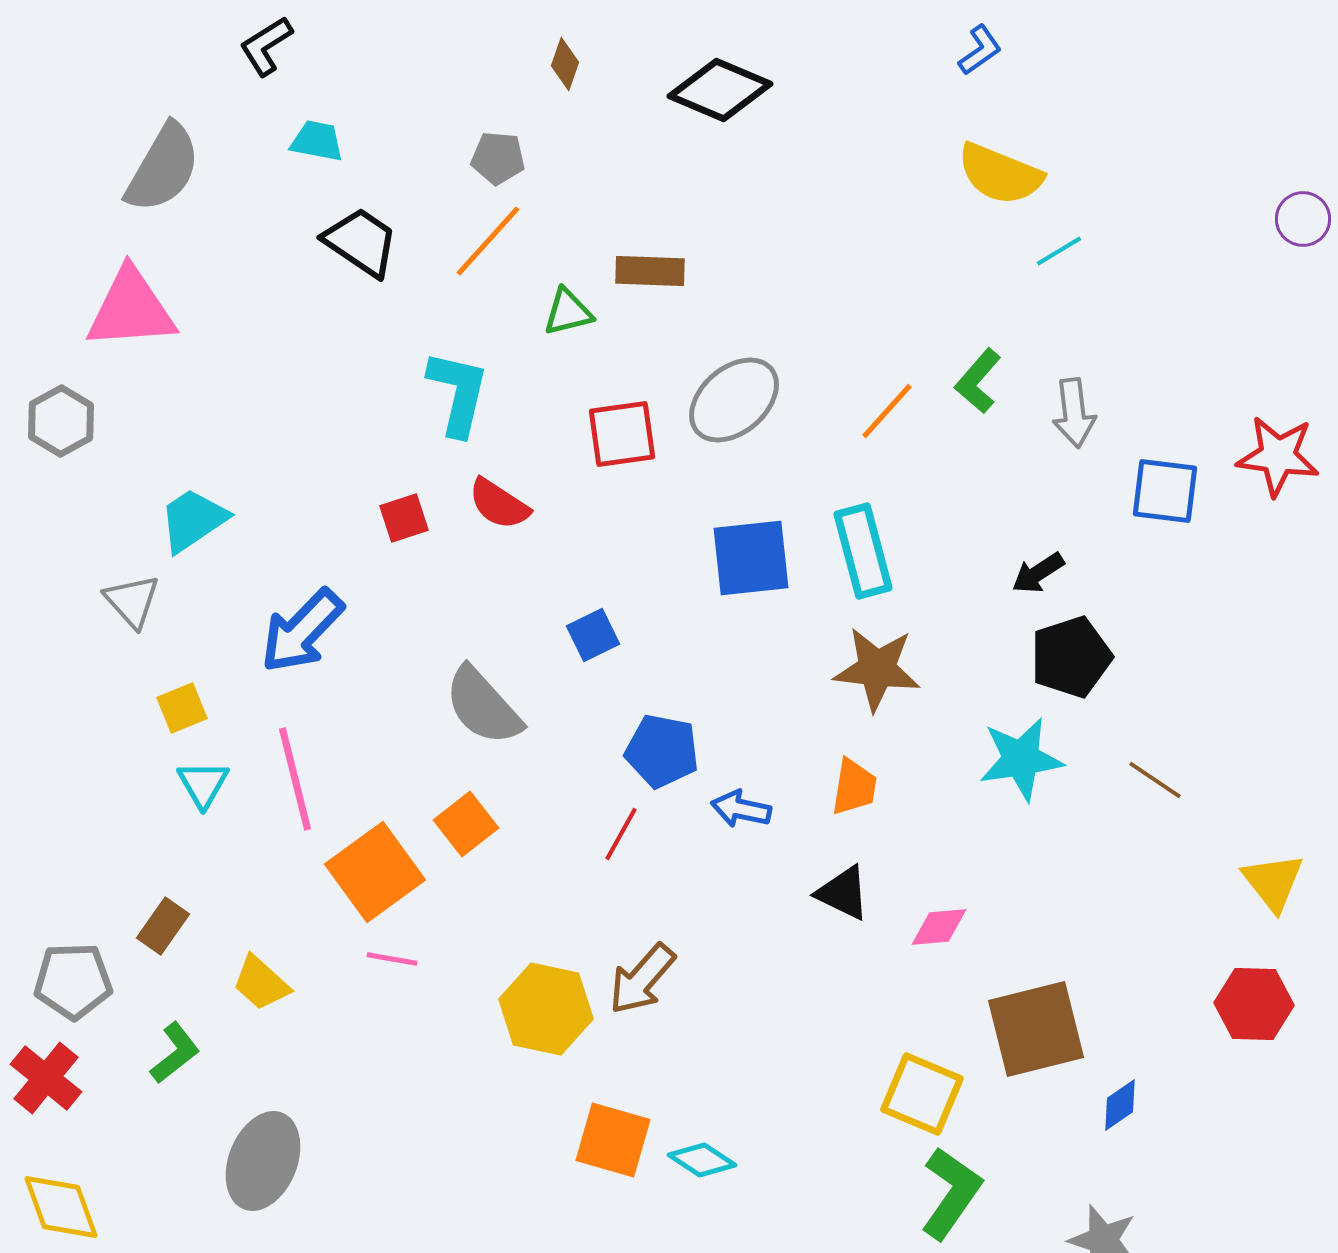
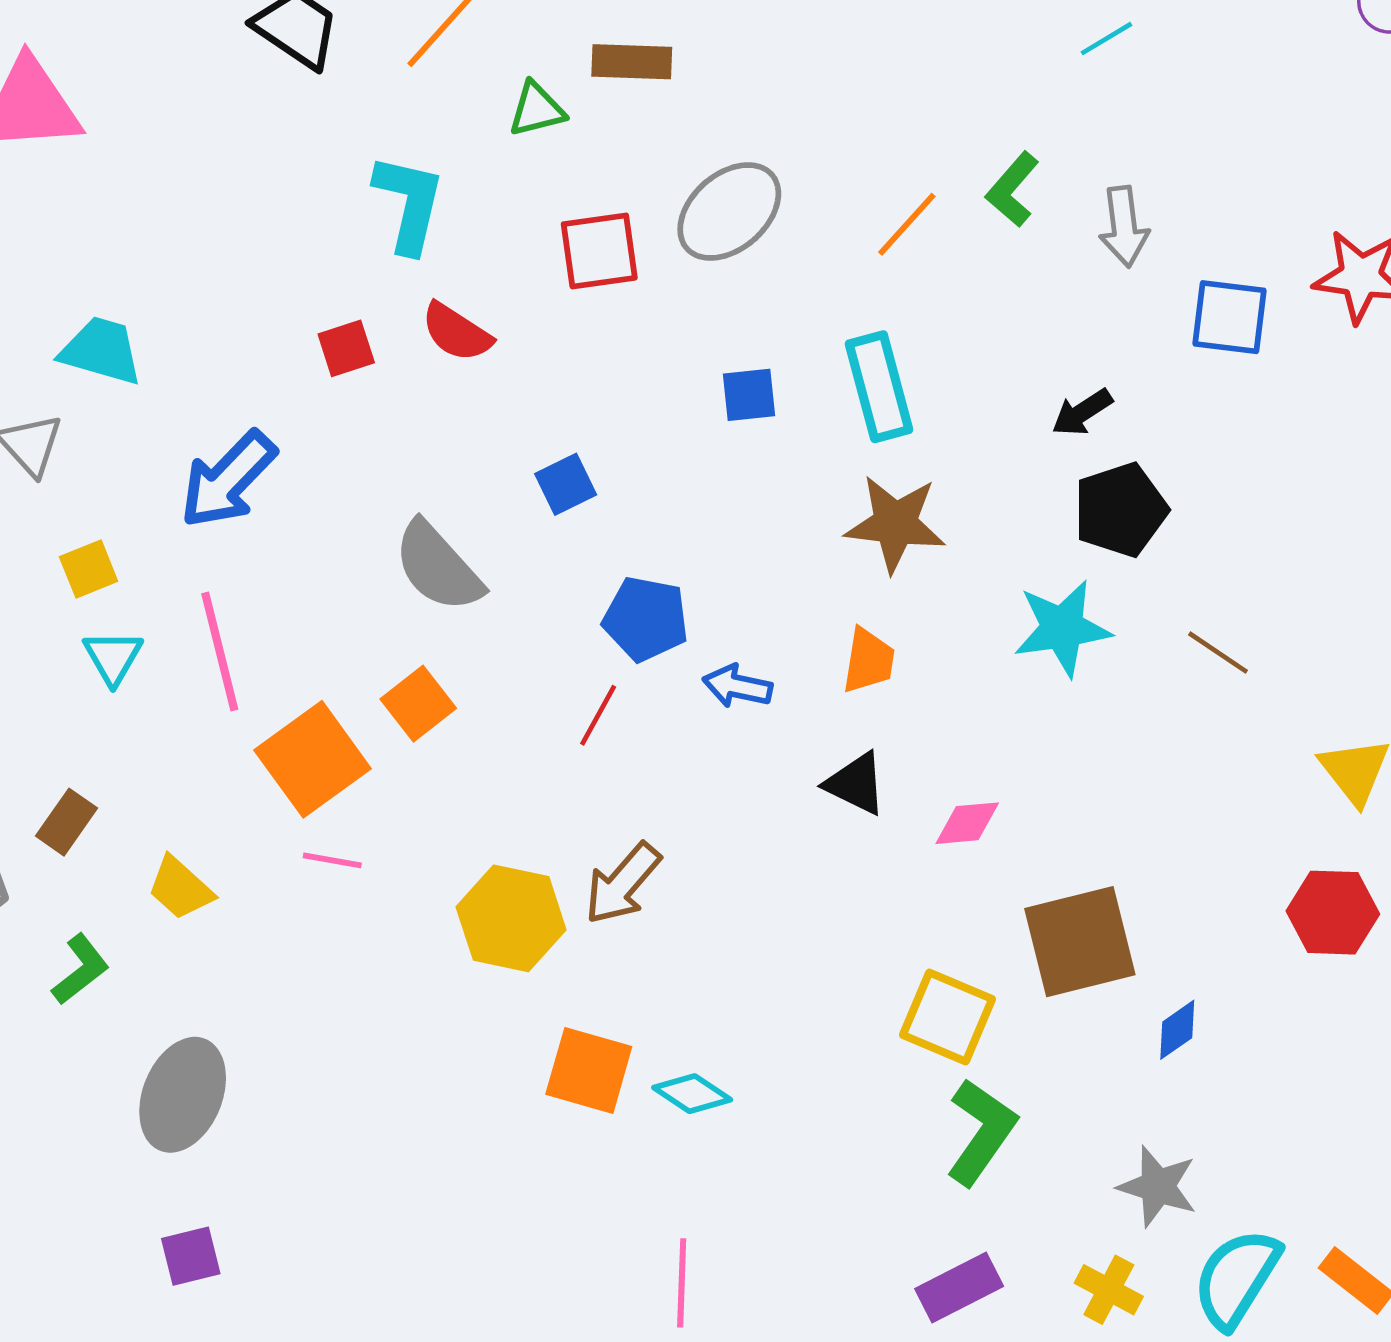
cyan trapezoid: (193, 520) -> (101, 351), turned 50
blue square: (751, 558) -> (749, 395), size x0.6

